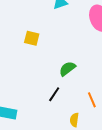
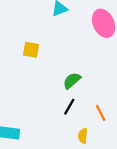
black line: (54, 94) -> (69, 107), moved

